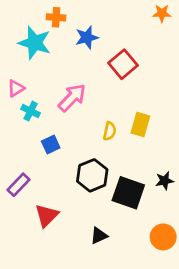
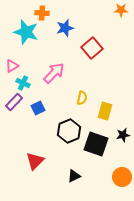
yellow rectangle: (140, 124) -> (105, 111), moved
purple rectangle: (19, 185) -> (14, 102), moved

